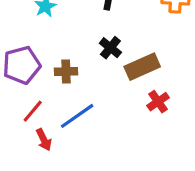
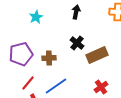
red cross: (158, 102) -> (101, 87), moved

